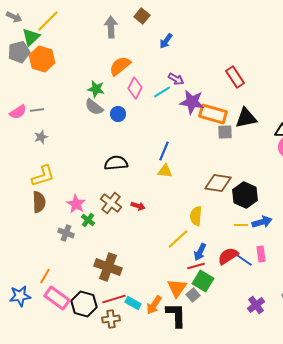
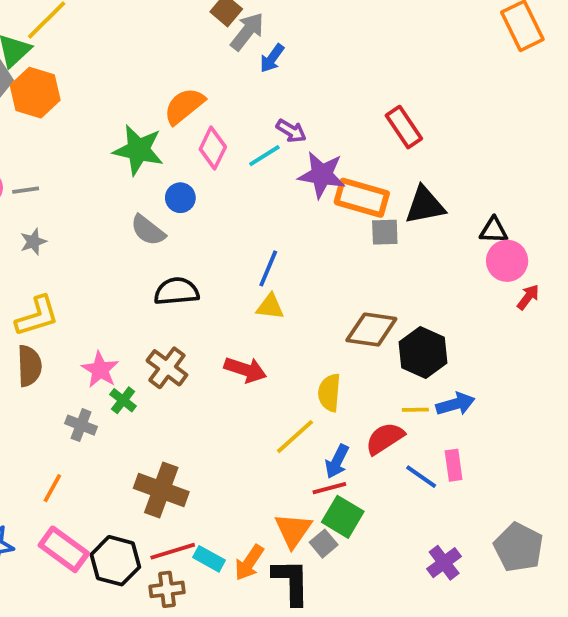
gray arrow: (111, 27) -> (247, 32), moved, turned 40
green star: (96, 89) -> (138, 150), size x1.5
gray semicircle: (94, 107) -> (148, 230), moved
red arrow: (138, 206) -> (245, 370), moved, size x1.5
red semicircle: (228, 256) -> (385, 438), moved
orange line: (45, 276) -> (52, 488), moved

